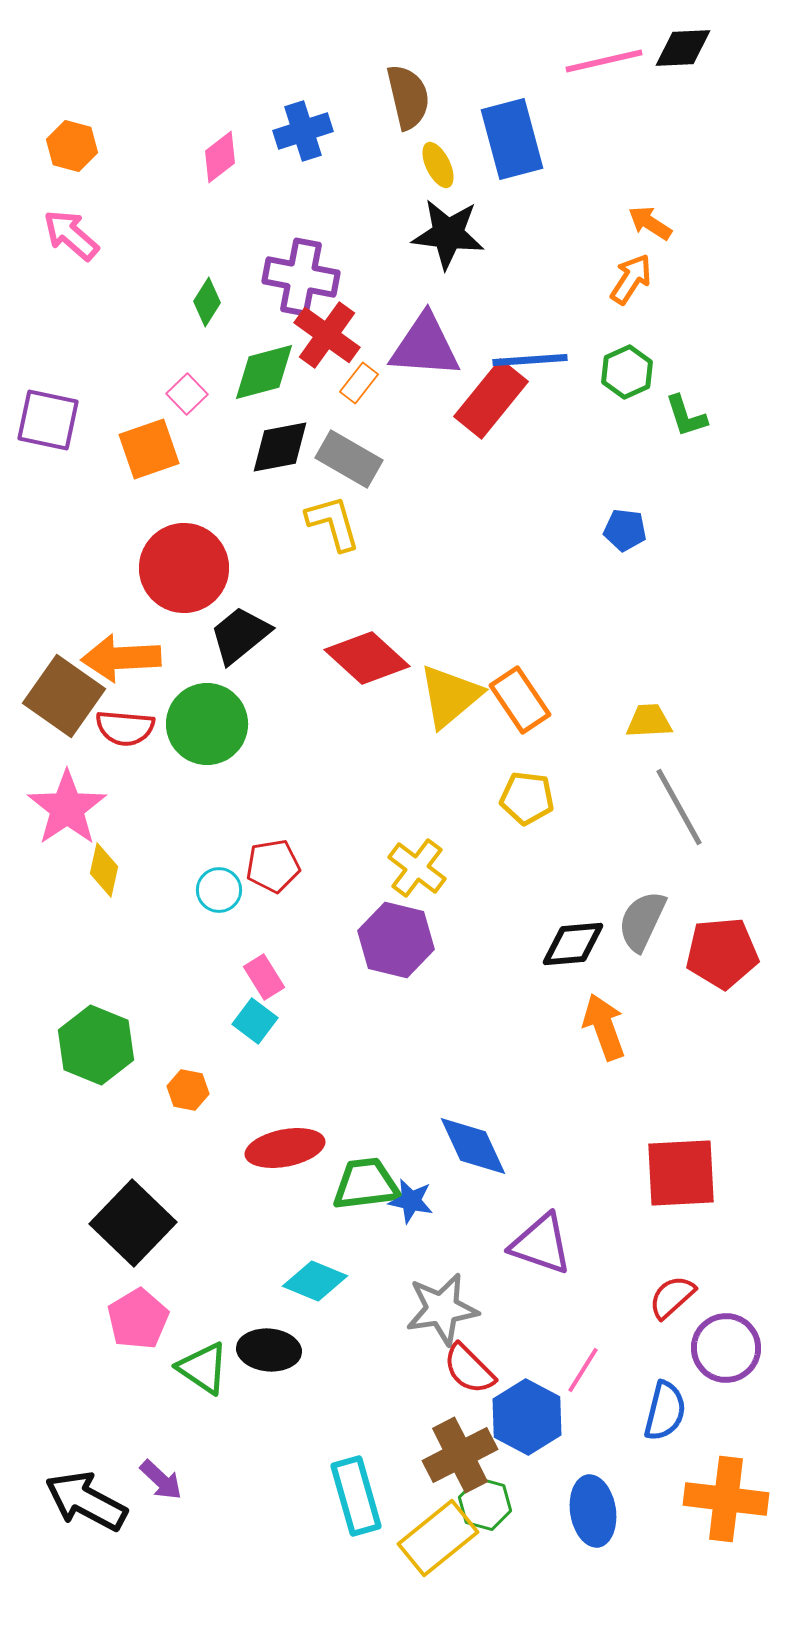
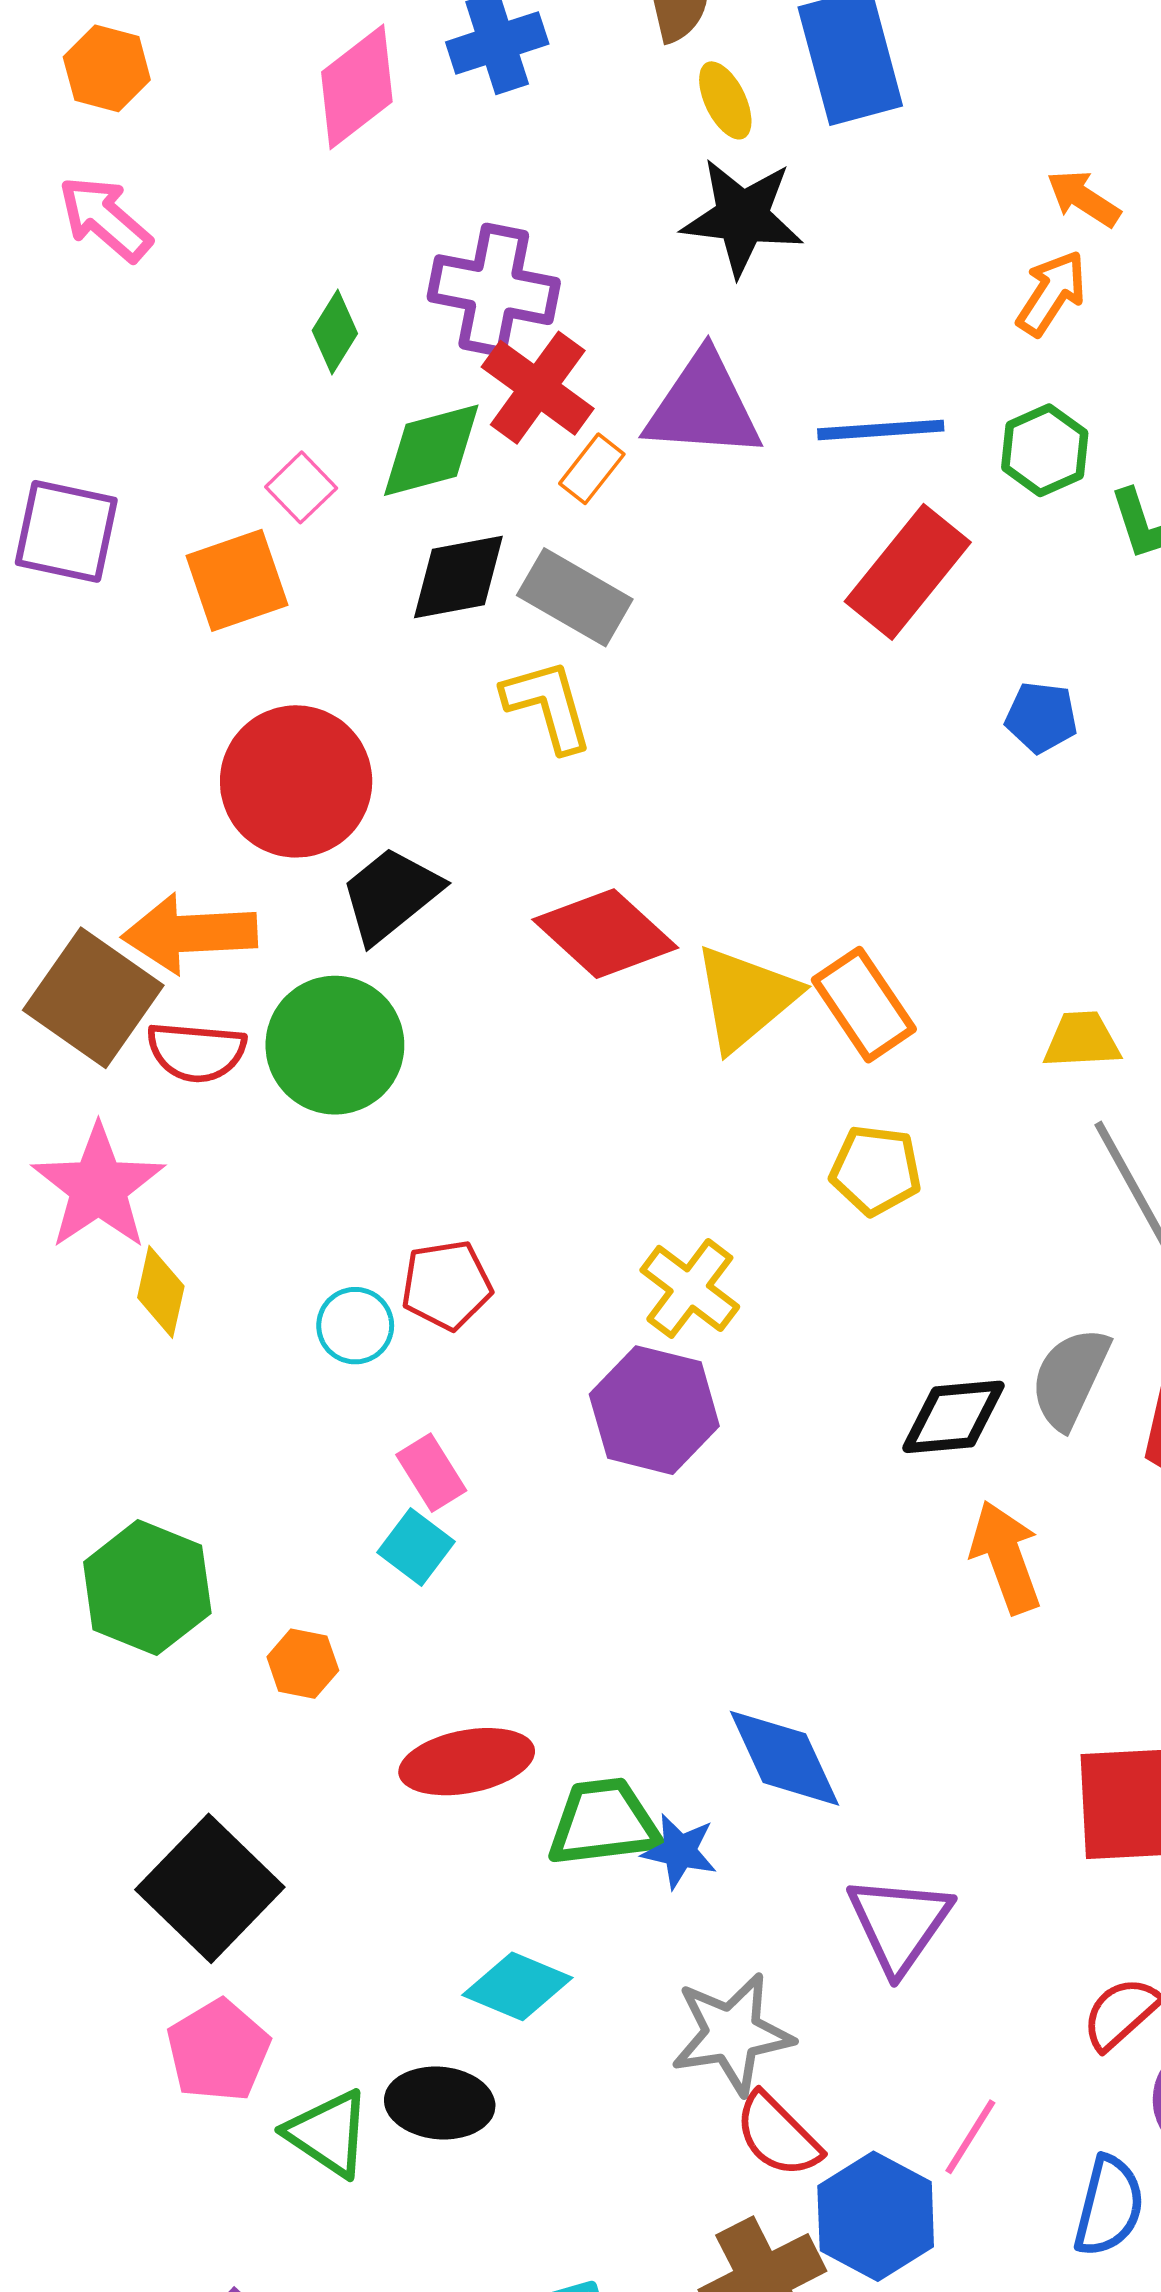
pink diamond: (220, 157) -> (357, 87), size x1.4
red rectangle: (491, 399) -> (908, 572), moved
purple triangle: (541, 1244) -> (899, 1924), turned 46

